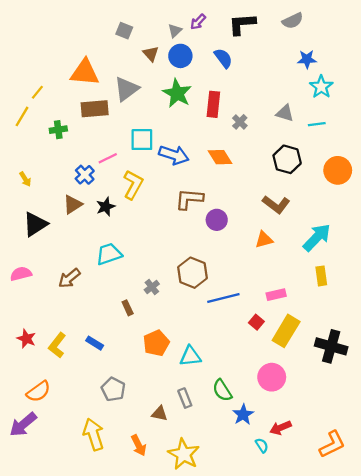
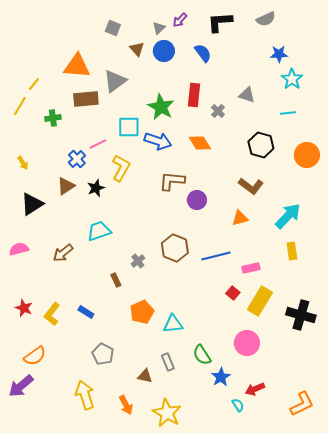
green star: (177, 93) -> (161, 107), moved
gray triangle: (285, 113) -> (247, 95), moved
blue line: (223, 298) -> (216, 256), moved

